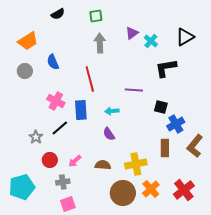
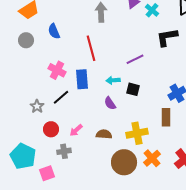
purple line: (134, 90) -> (135, 59), turned -30
black square: (161, 107) -> (133, 89), moved
cyan pentagon: (22, 187) -> (23, 156), turned -30
pink square: (68, 204) -> (47, 173), moved

